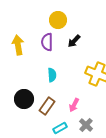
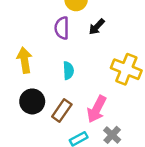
yellow arrow: (18, 45) -> (24, 60), moved
pink arrow: (74, 105) -> (97, 109), size x1.5

